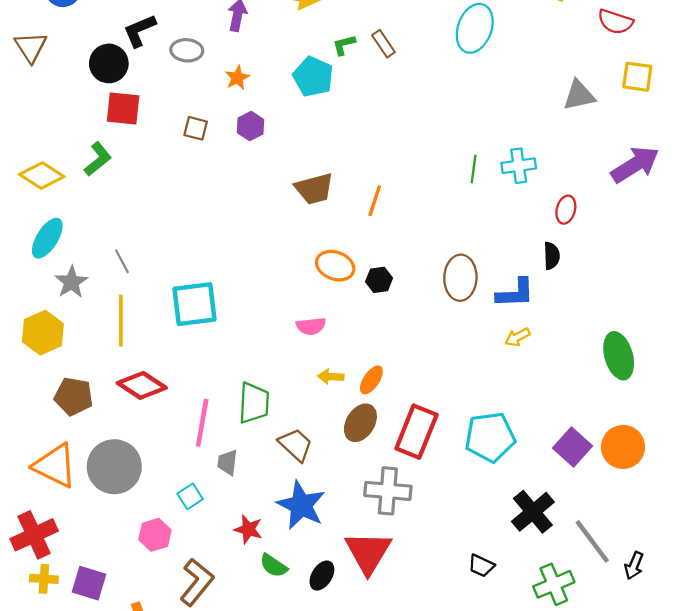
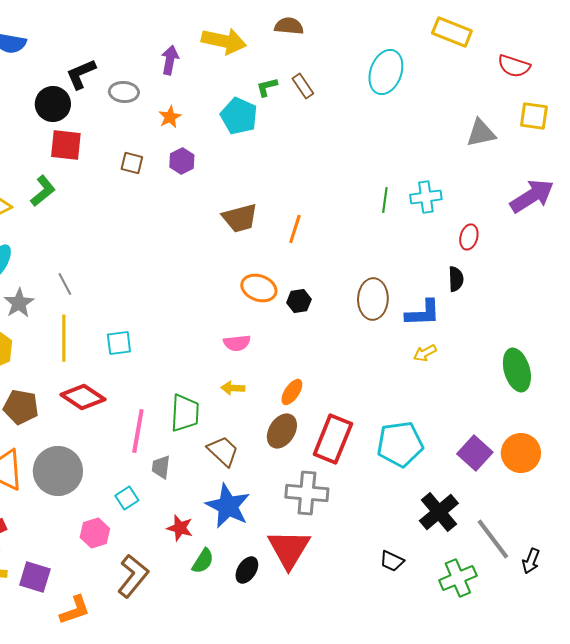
cyan square: (194, 304) -> (119, 343), moved, size x0.6
yellow arrow: (331, 377) -> (233, 388), moved
green semicircle: (274, 566) -> (203, 561), turned -92

